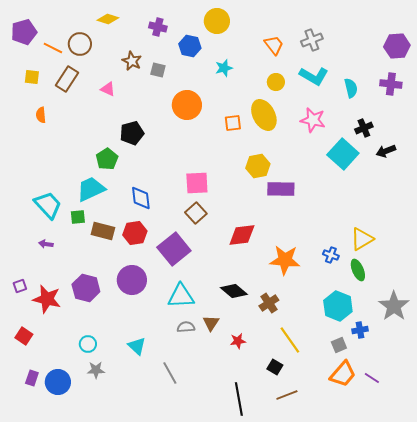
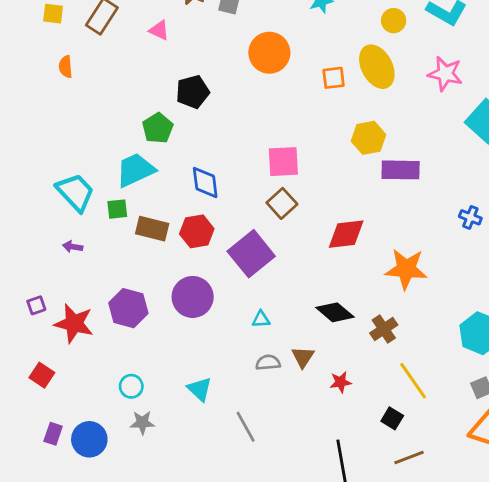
blue cross: (331, 255) -> (470, 217), moved
cyan triangle: (181, 296) -> (261, 319), size x0.5

